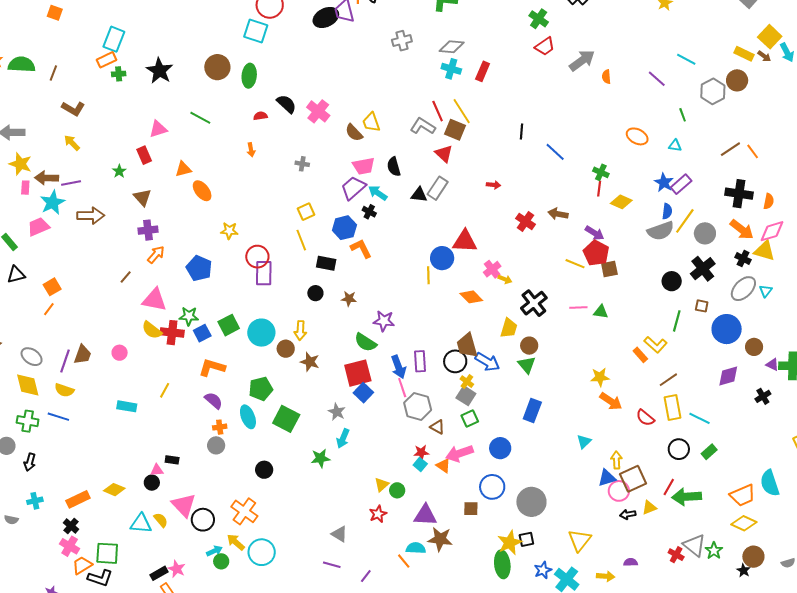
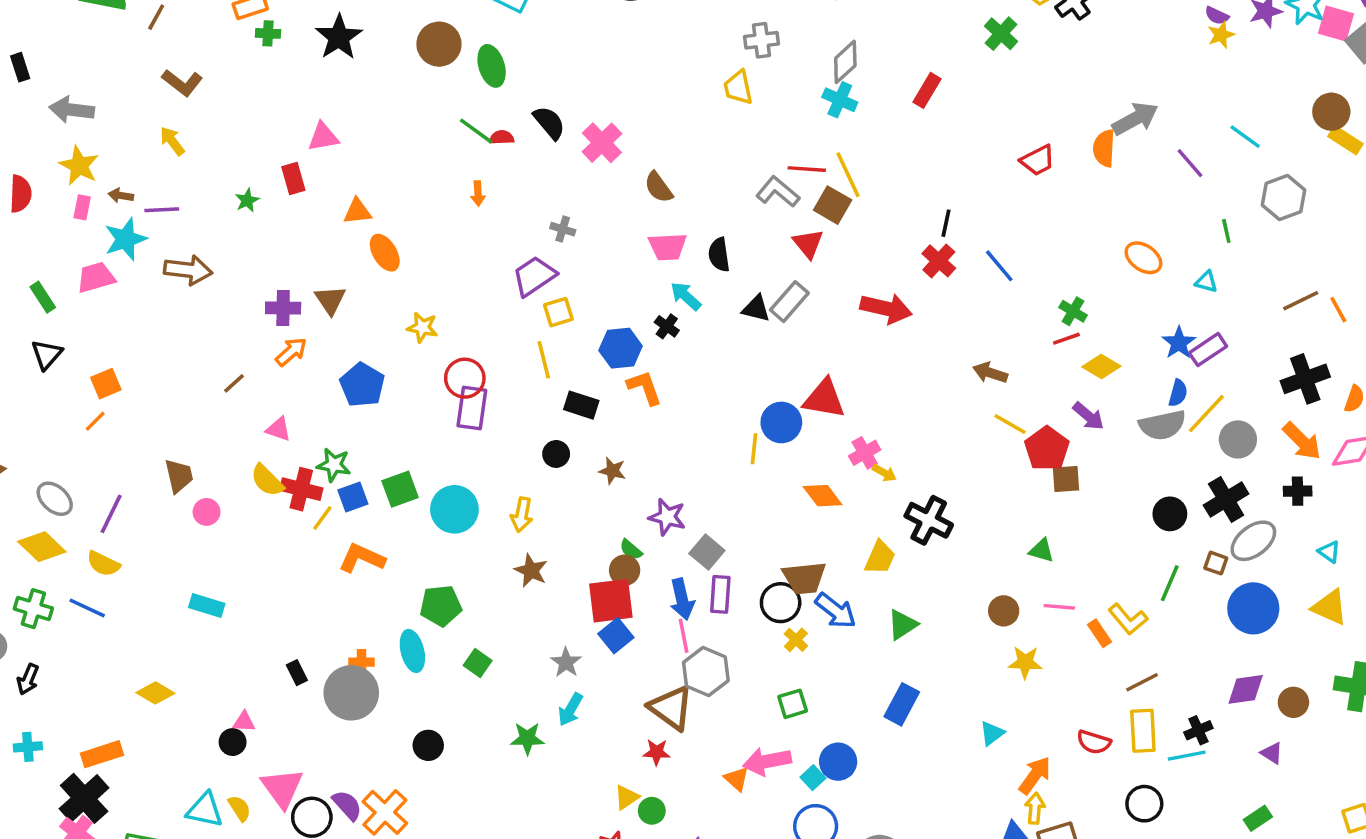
red trapezoid: (545, 46) -> (1038, 160), moved
gray diamond: (452, 47) -> (845, 62), turned -55
gray arrow: (582, 61) -> (1135, 119), moved
red rectangle: (483, 71) -> (927, 90), moved
green ellipse: (249, 76) -> (492, 66), turned -30
orange semicircle: (606, 77) -> (1104, 148), size x1.5
brown circle: (737, 80) -> (1331, 112), moved
red line: (438, 111) -> (807, 169), turned -70
green line: (200, 118) -> (476, 131), moved
yellow trapezoid: (371, 122) -> (738, 87), moved
brown arrow: (47, 178) -> (121, 196), size x0.6
red arrow: (494, 185) -> (886, 308), size x2.0
purple trapezoid: (353, 188) -> (534, 276), moved
red line: (599, 189) -> (1066, 339), turned 56
black cross: (739, 194) -> (1305, 379), turned -36
brown triangle: (142, 197) -> (330, 300), moved
red cross: (525, 221) -> (939, 261), moved
purple arrow: (595, 233) -> (1088, 416), moved
yellow triangle: (765, 251) -> (1330, 607), moved
black cross: (743, 258) -> (1298, 491), turned -35
yellow line: (575, 264) -> (1010, 424), moved
black triangle: (16, 275) -> (47, 355), turned -42
gray ellipse: (743, 289) -> (1253, 541), moved
cyan triangle: (766, 291) -> (1329, 552), turned -40
pink triangle: (154, 300) -> (278, 429), size x0.6
black cross: (534, 303) -> (929, 520), turned -32
pink line: (578, 308) -> (1059, 607), moved
green semicircle: (365, 342) -> (631, 550), size x0.6
brown trapezoid: (467, 345) -> (804, 578), turned -88
brown circle: (529, 346) -> (1004, 611), moved
brown circle: (754, 347) -> (1293, 702), moved
brown circle: (286, 349) -> (625, 570), moved
brown trapezoid: (83, 355) -> (179, 476), moved, turned -40
green triangle: (527, 365) -> (902, 625), turned 30
purple triangle: (772, 365) -> (1272, 753), moved
yellow diamond: (28, 385) -> (42, 547), turned -40
yellow line: (165, 390) -> (322, 518), moved
gray square: (466, 396) -> (707, 552), moved
black cross: (763, 396) -> (1198, 730), moved
purple semicircle: (214, 400) -> (347, 805), moved
orange arrow: (611, 401) -> (1035, 775), moved, turned -95
red semicircle: (645, 418) -> (1094, 742), turned -30
cyan line: (699, 418) -> (1187, 756), turned -45
green square: (286, 419) -> (478, 663), size x0.6
brown triangle: (437, 427) -> (671, 708), moved, size x1.8
cyan triangle: (584, 442) -> (992, 733), moved
gray circle: (216, 445) -> (351, 693), size x1.8
red star: (421, 452) -> (657, 752), moved
green rectangle: (709, 452) -> (1258, 818), moved
black rectangle: (172, 460) -> (297, 673), moved, turned 48
cyan square: (420, 464) -> (813, 778), moved
yellow diamond: (114, 490) -> (155, 693), moved
black cross: (71, 526) -> (84, 798), size x1.8

